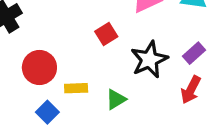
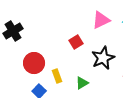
yellow rectangle: (76, 88) -> (57, 76), turned 72

